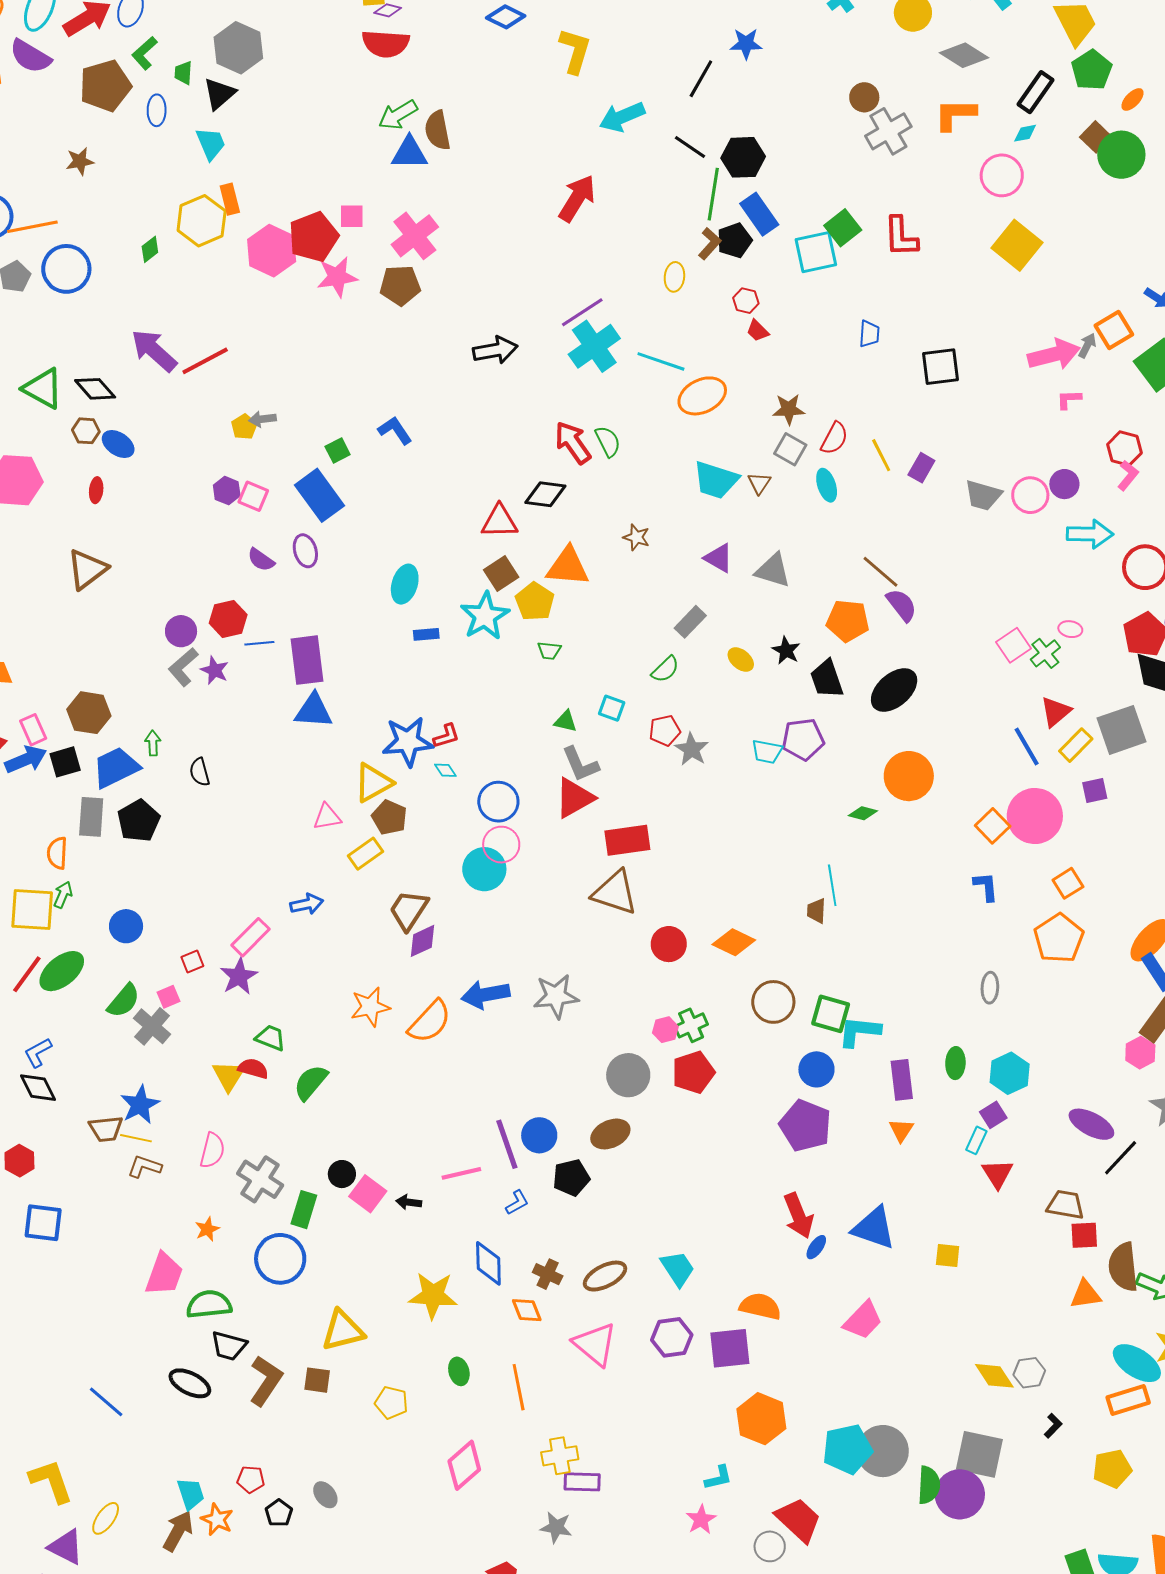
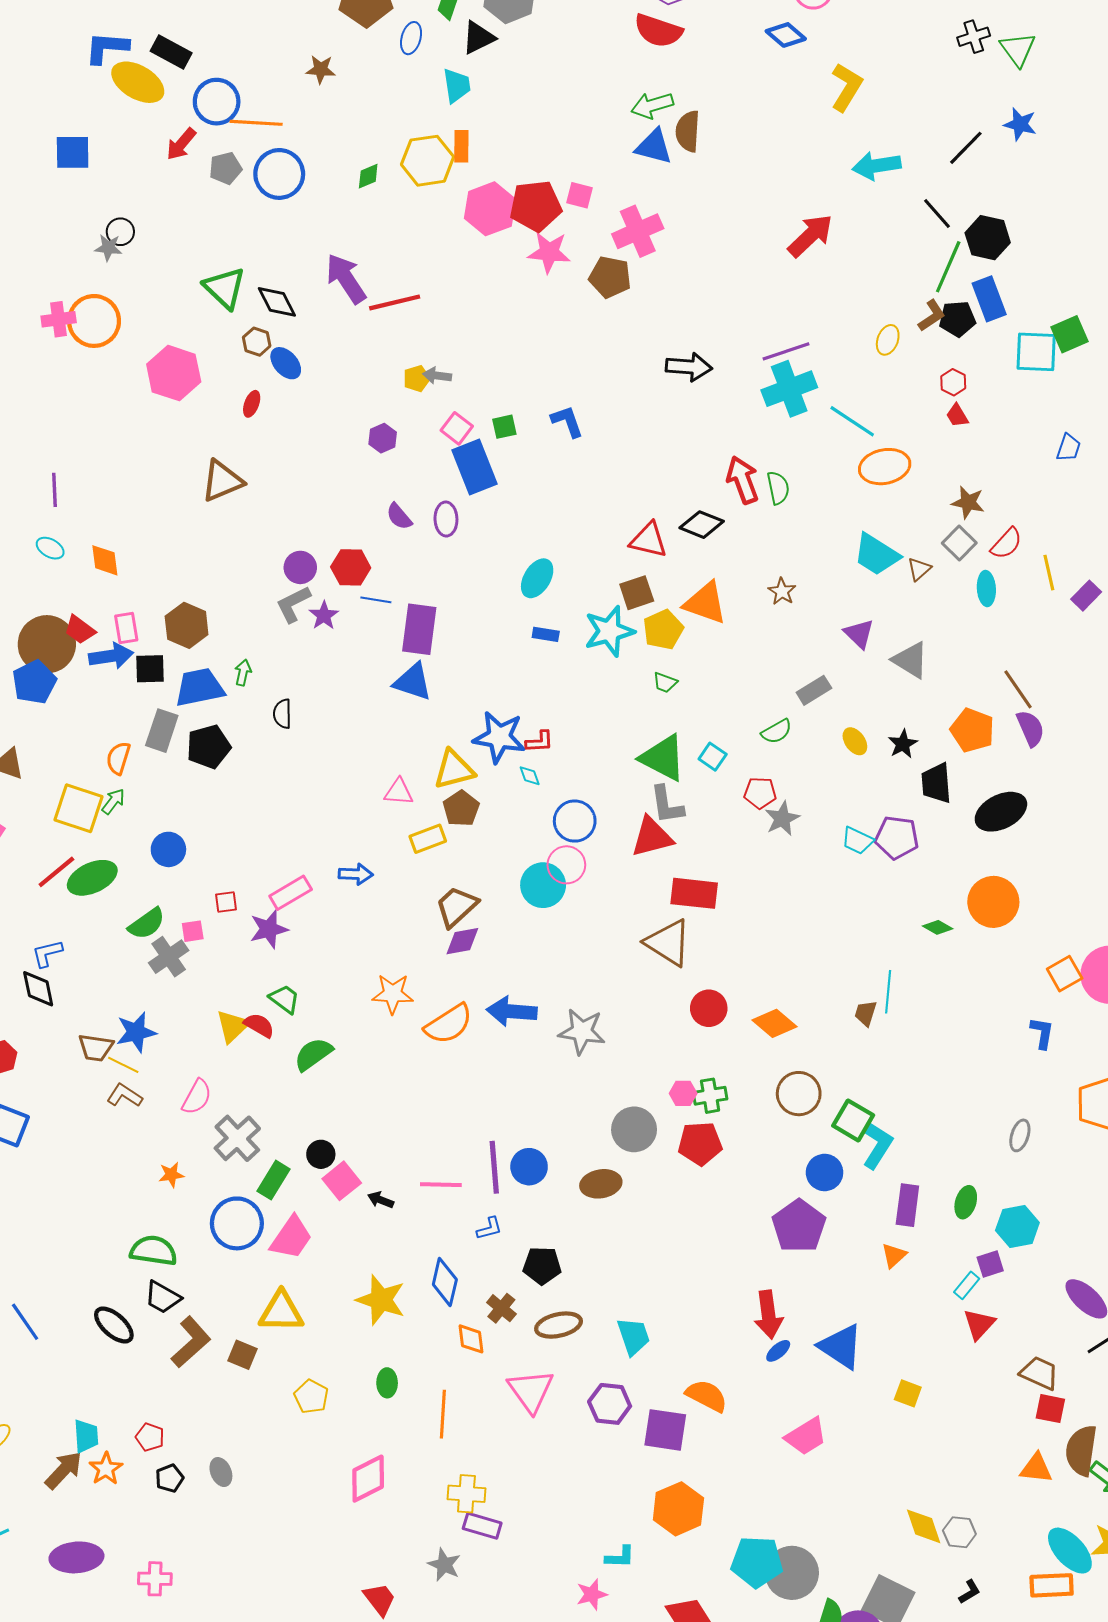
pink square: (253, 496) -> (457, 428), moved
green triangle: (566, 721) -> (663, 758), size x2.0
cyan L-shape: (859, 1031) -> (877, 1145), turned 102
black pentagon: (571, 1178) -> (542, 1266), moved
pink trapezoid: (164, 1274) -> (291, 1238), moved

